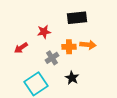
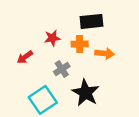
orange cross: (69, 47) -> (80, 44), moved
black star: (72, 78) -> (86, 93), size x1.6

